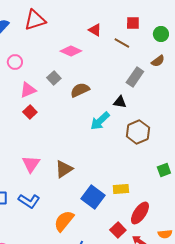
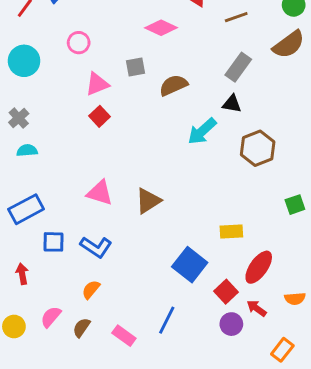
brown line: (122, 43) -> (236, 17), turned -49
brown semicircle: (158, 61) -> (289, 44), size x1.6
gray rectangle: (135, 77) -> (238, 67), moved
gray square: (54, 78) -> (136, 67), turned 32
pink triangle: (31, 164) -> (100, 193), turned -48
blue square: (93, 197) -> (190, 265), moved
orange semicircle: (64, 221) -> (91, 290), moved, size x0.6

